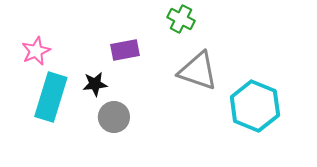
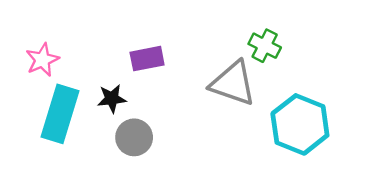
green cross: (181, 19) -> (265, 46), moved

